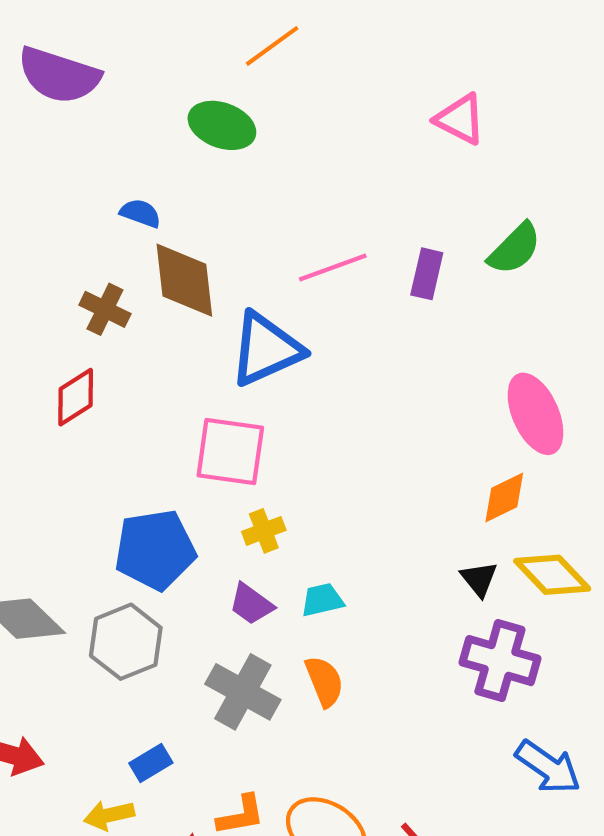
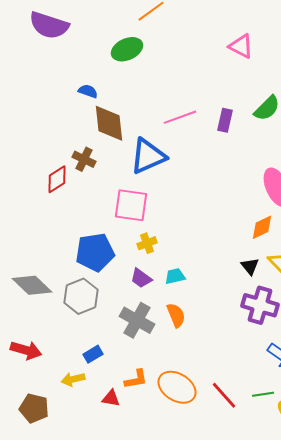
green ellipse: (222, 125) -> (127, 49), turned -44
brown cross: (105, 309) -> (84, 159), moved

